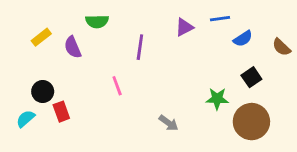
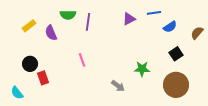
purple line: (140, 47) -> (88, 22), moved
brown semicircle: (281, 47) -> (197, 33), turned 88
green star: (217, 99) -> (142, 69), moved
cyan semicircle: (26, 119) -> (17, 93), moved, turned -88

